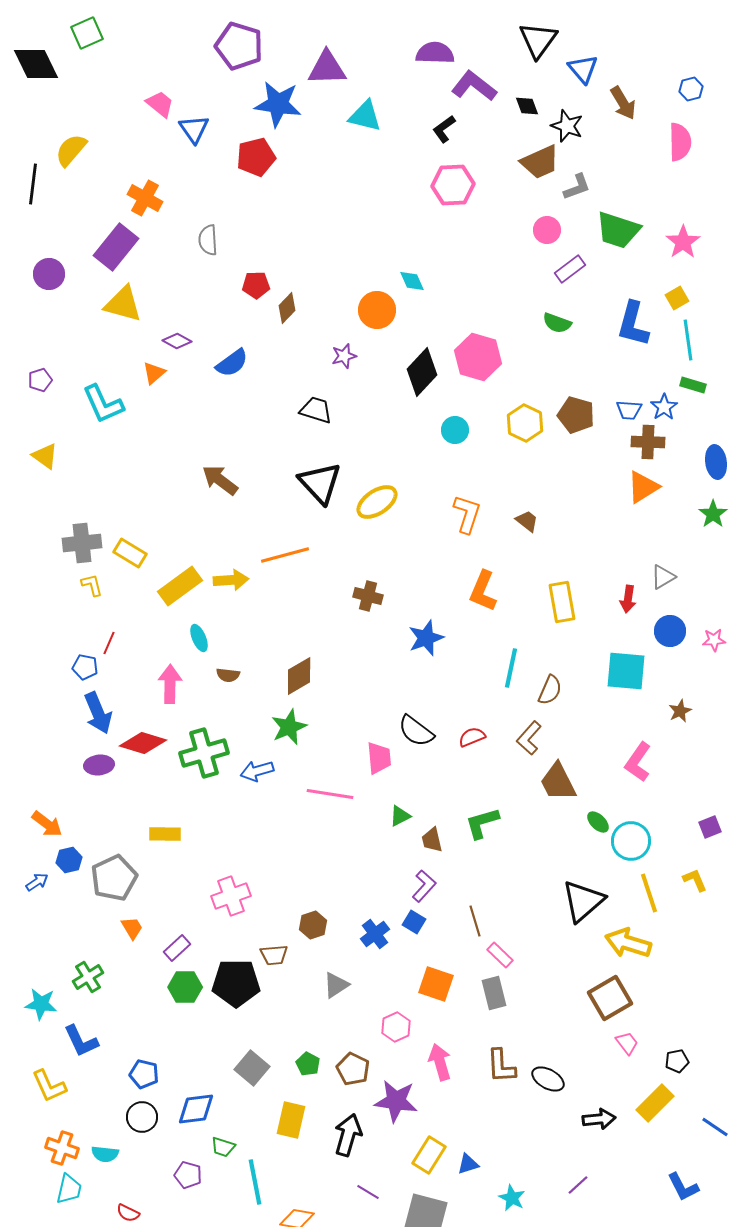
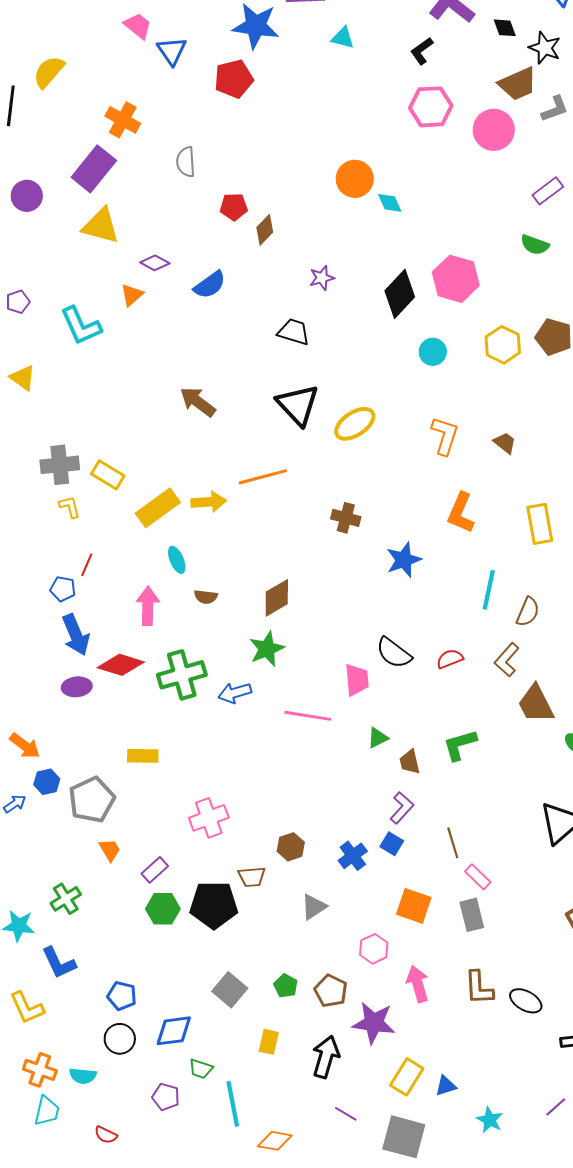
cyan triangle: (365, 116) -> (343, 38), size x0.7
pink circle: (547, 230) -> (494, 130), moved, size x1.5
orange circle: (377, 310) -> (355, 179), moved
yellow rectangle: (291, 1120) -> (269, 1042), size x0.7

